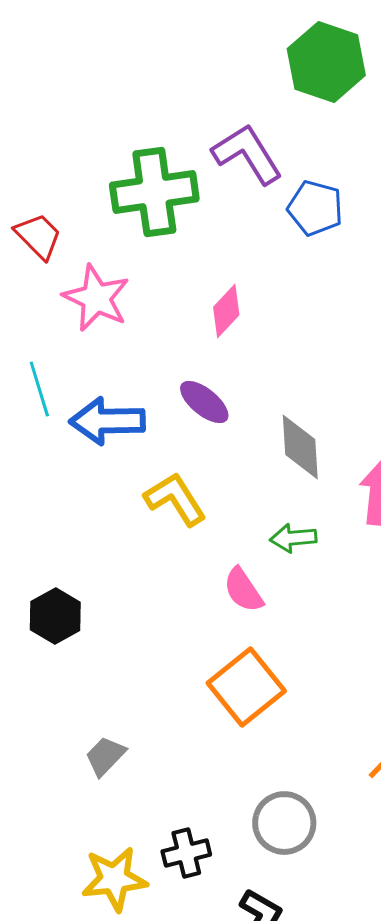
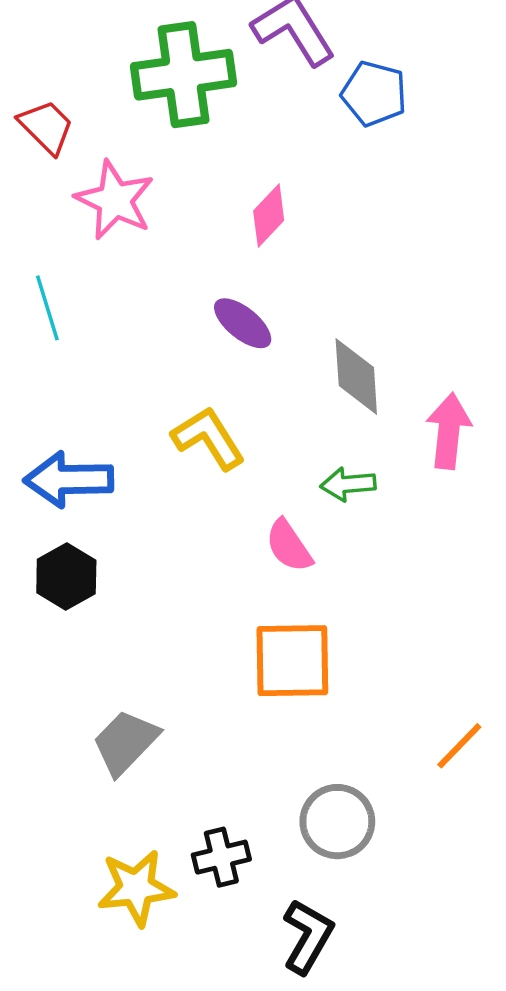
blue arrow: (107, 421) -> (69, 479), moved
orange square: (246, 687) -> (292, 661), turned 38
gray trapezoid: (105, 756) -> (125, 742), size x1.4

